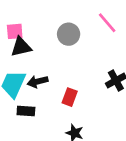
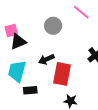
black arrow: (38, 82) -> (46, 59), moved
red rectangle: (70, 97) -> (62, 74), size x1.6

